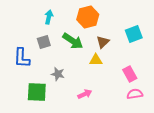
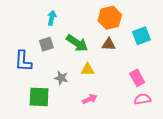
orange hexagon: (88, 17) -> (110, 18), moved
brown triangle: (103, 42) -> (109, 44), turned 48
yellow triangle: (96, 60) -> (88, 70), moved

